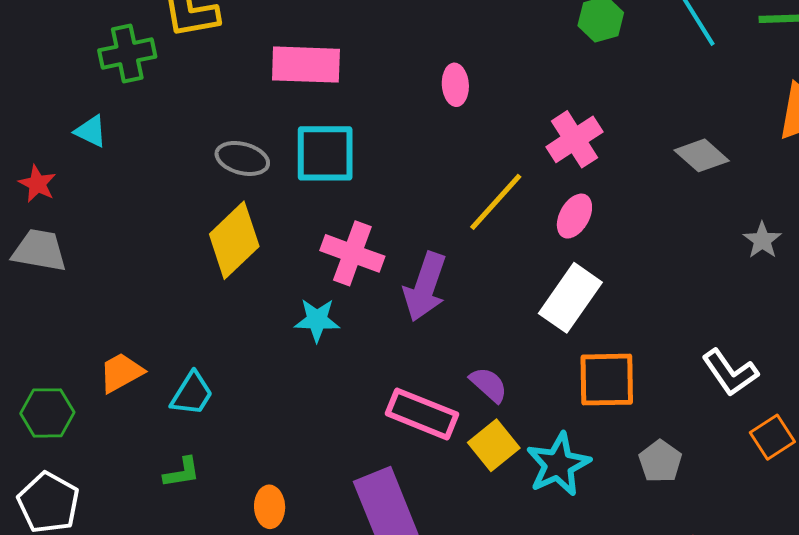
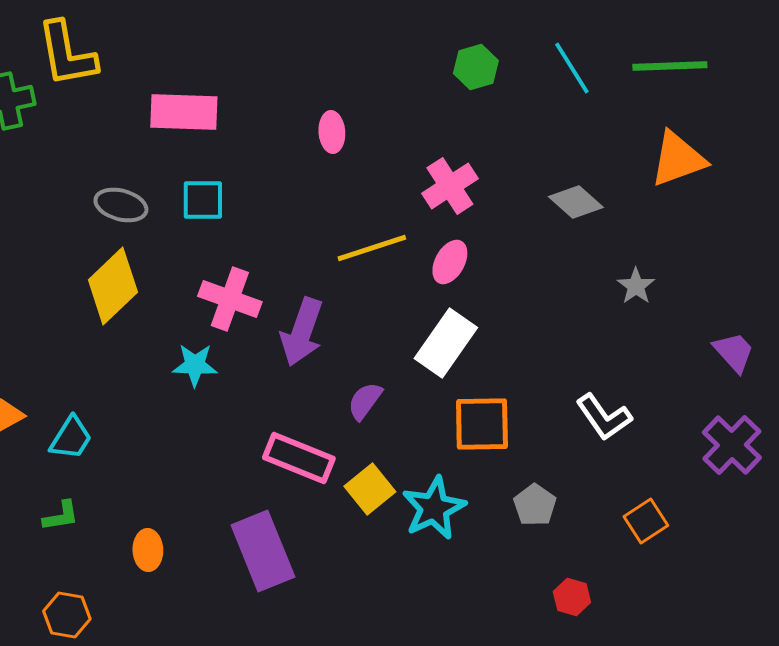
cyan square: (325, 153) -> (203, 200), size x0.7
yellow line: (496, 202) -> (372, 248), turned 30
purple semicircle: (489, 385) -> (365, 401), moved, turned -96
orange square: (772, 437) -> (646, 521), moved

